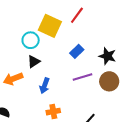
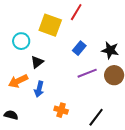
cyan circle: (31, 40) -> (21, 41), moved
blue arrow: (45, 86) -> (39, 89), moved
orange cross: (53, 112) -> (61, 110), turned 32

